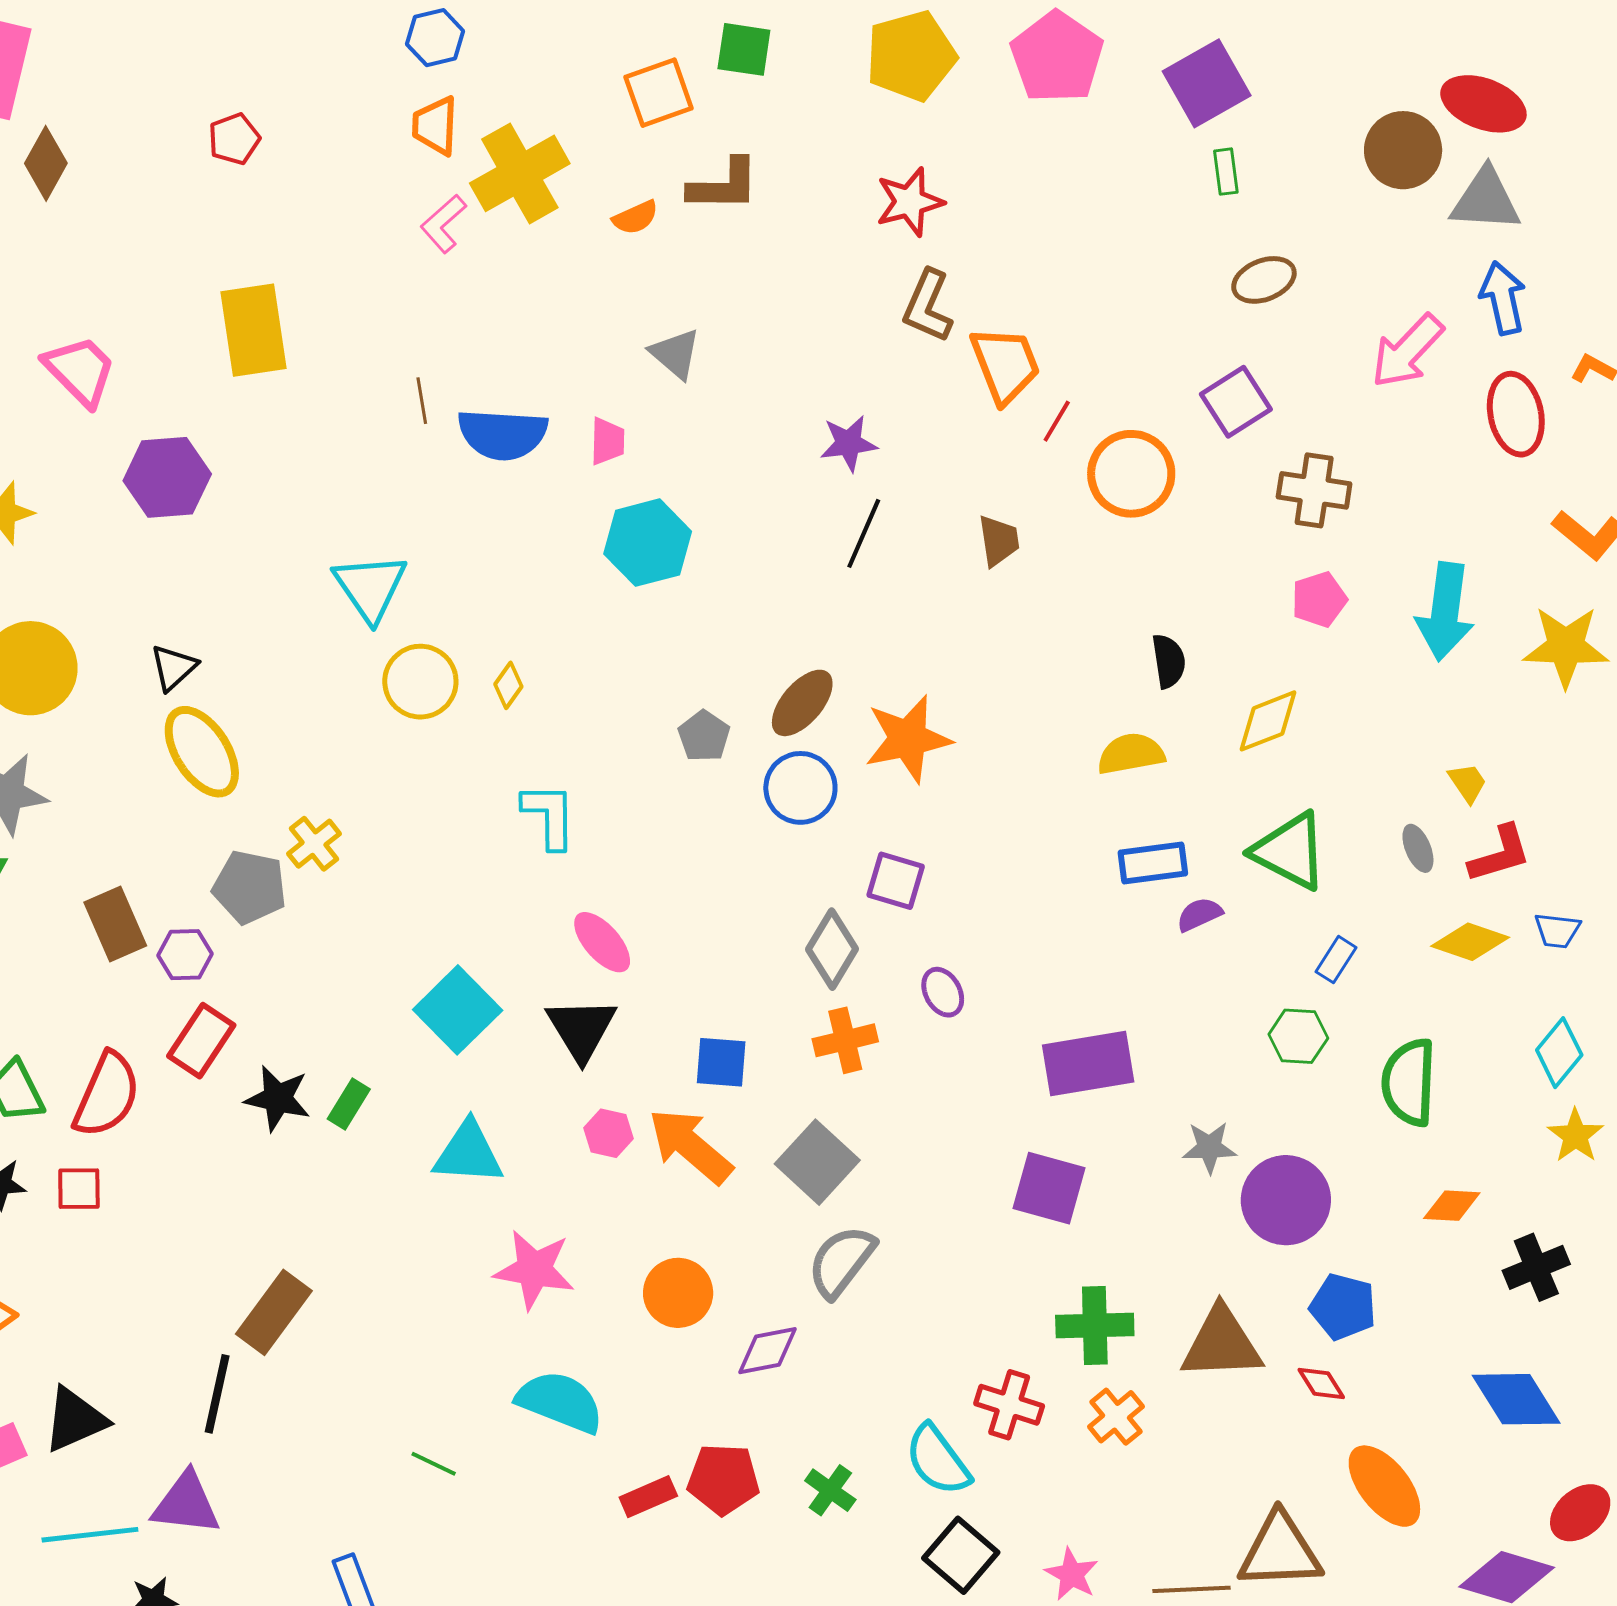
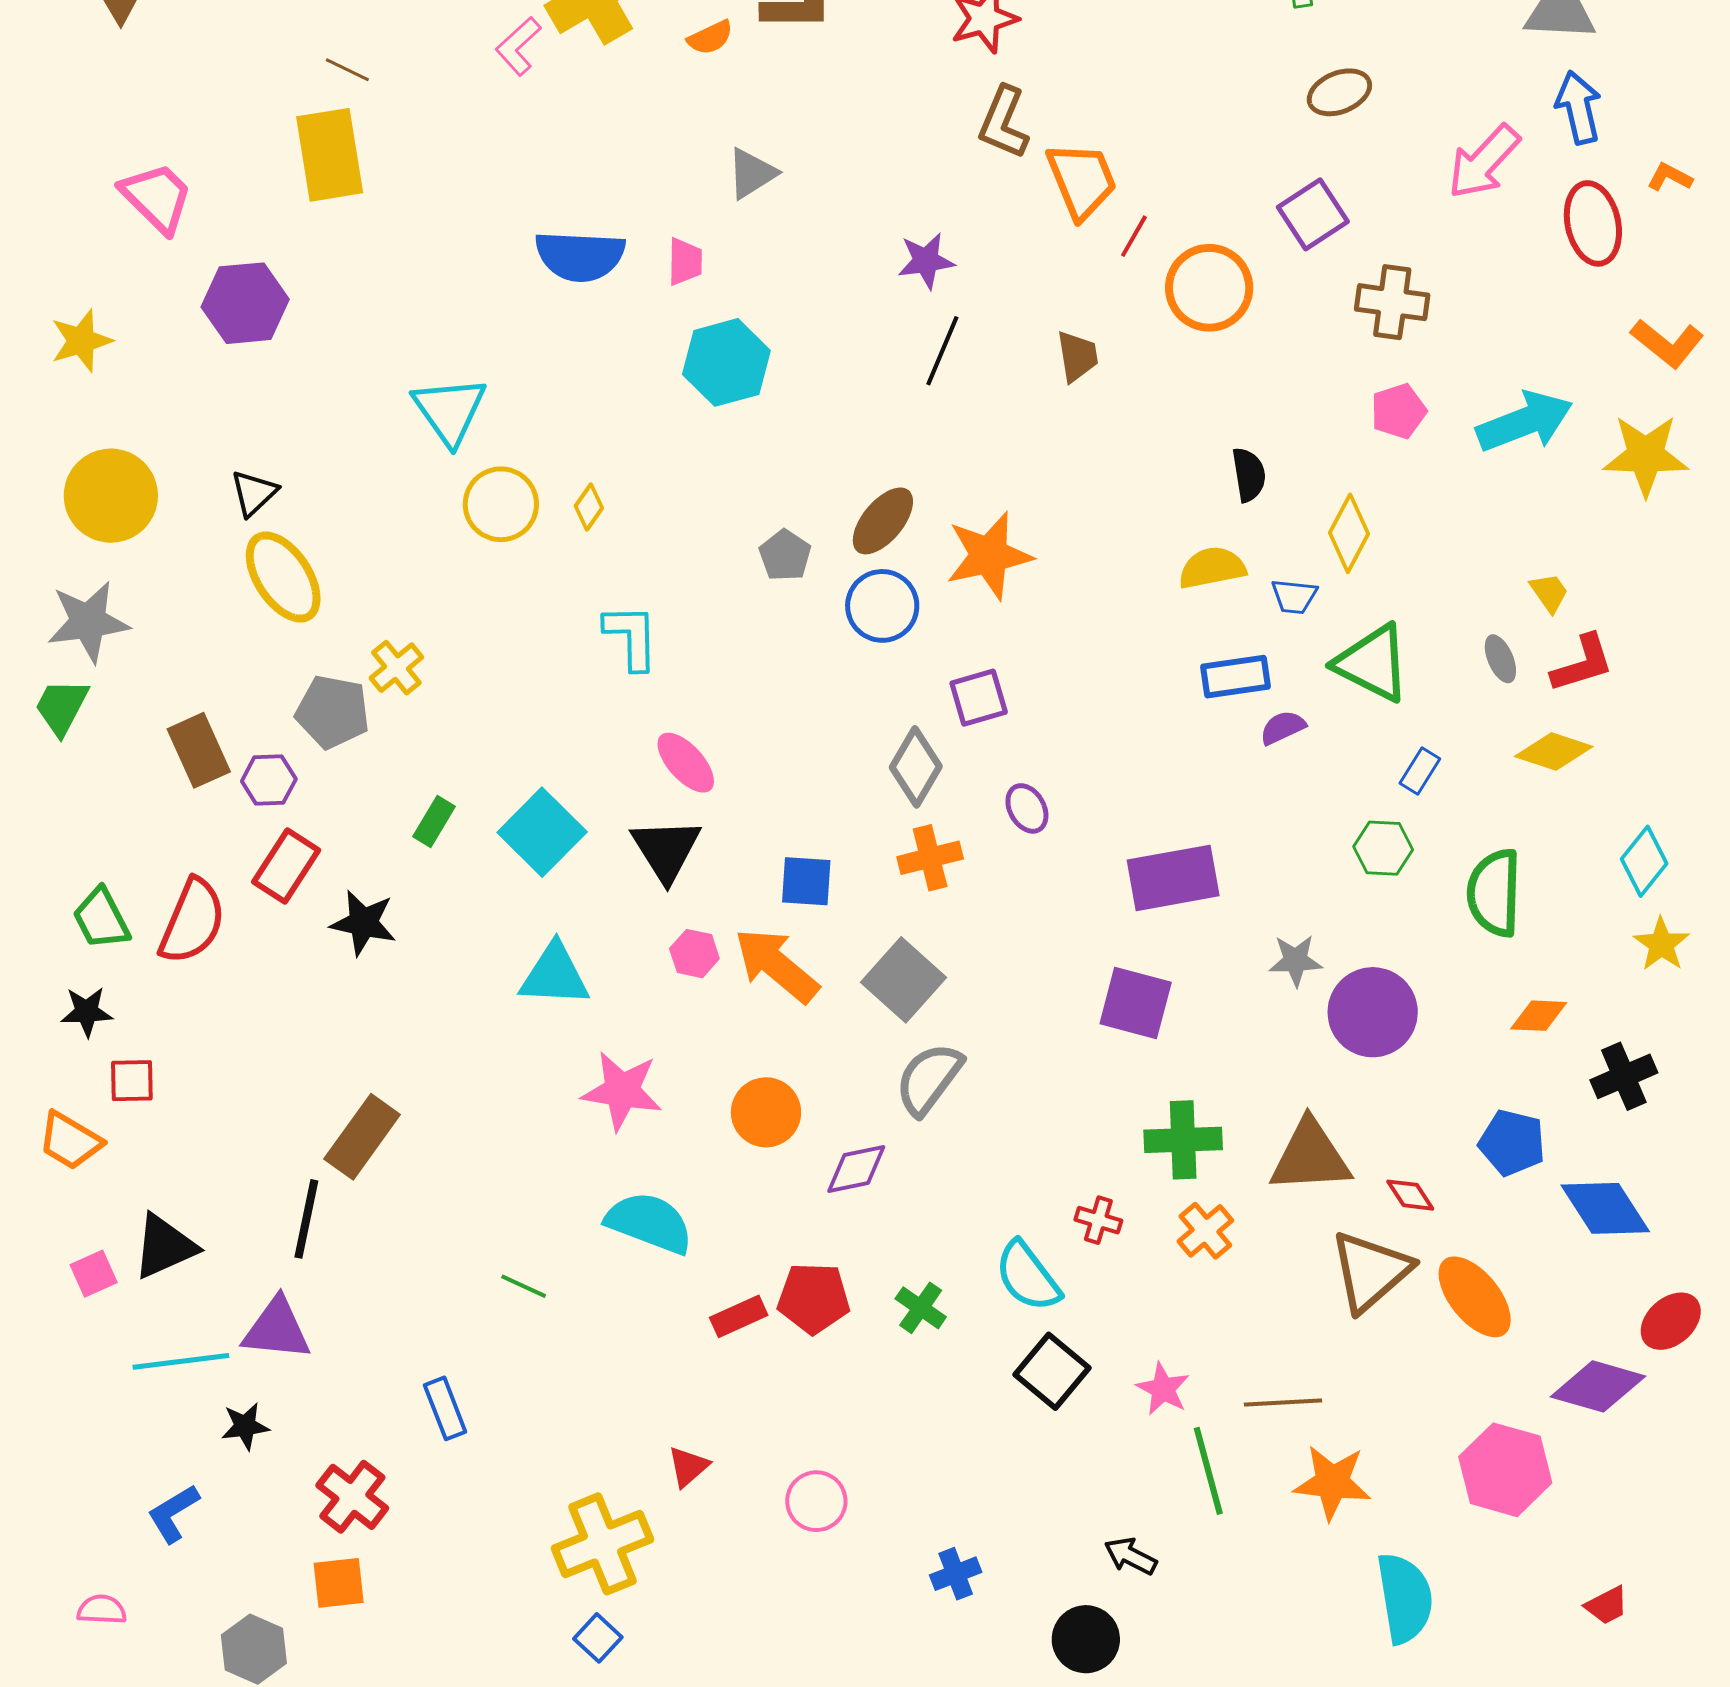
gray triangle: (675, 354) -> (752, 173), turned 48
brown line: (422, 401) -> (347, 70), moved, turned -54
cyan arrow: (1445, 612) -> (1525, 422), turned -118
yellow diamond: (1268, 721) -> (1349, 533), turned -40
purple square: (896, 881) -> (979, 698), turned -32
blue trapezoid: (1557, 931) -> (1294, 596), moved
green rectangle: (349, 1104) -> (434, 821), moved
red square: (79, 1189) -> (132, 1081), moved
blue pentagon: (1343, 1307) -> (1512, 1143), moved
red cross: (1009, 1405) -> (1098, 1220), size x0.7
brown triangle: (1280, 1551) -> (1371, 1271), moved, turned -38

